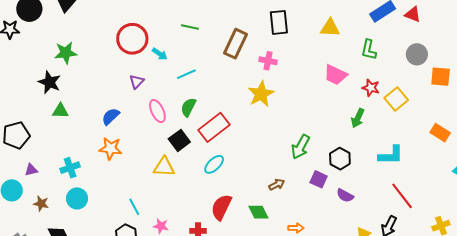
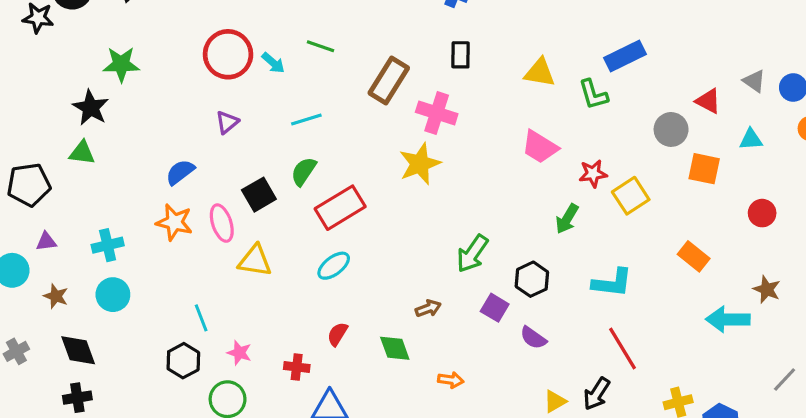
red triangle: (413, 14) -> (708, 101), moved
black rectangle: (279, 22) -> (461, 55), size x0.7
green L-shape: (369, 50) -> (593, 94), moved, turned -35
cyan arrow: (160, 54) -> (273, 63), moved
pink cross: (268, 61) -> (437, 113), size x1.4
red star: (371, 88) -> (593, 174), turned -30
green triangle: (60, 111) -> (82, 153), moved
pink ellipse: (157, 111) -> (222, 223), moved
black square: (179, 140) -> (259, 195), moved
red semicircle: (221, 207) -> (337, 334), size x0.6

